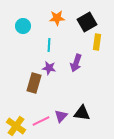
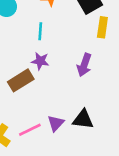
purple arrow: (76, 63) -> (84, 65), moved
brown rectangle: (34, 83) -> (21, 80), turned 42

